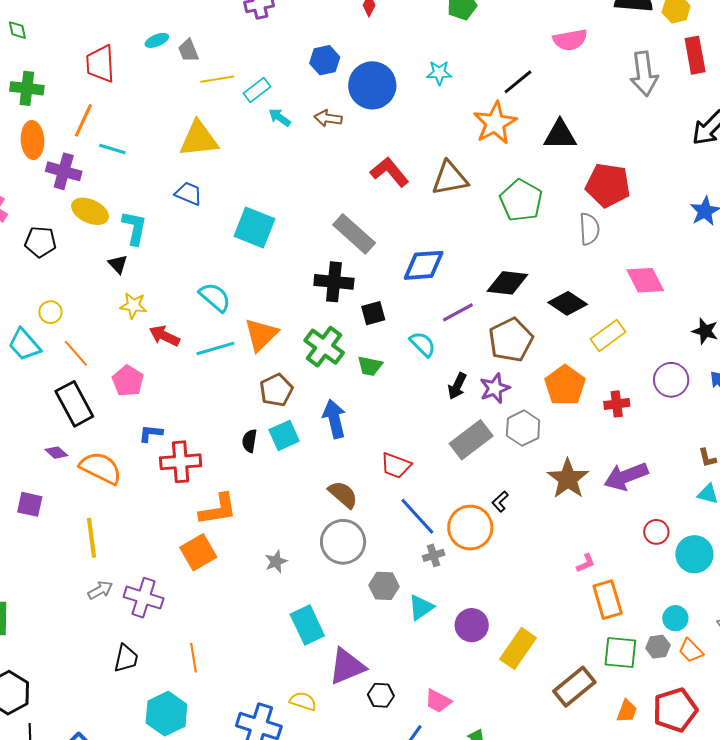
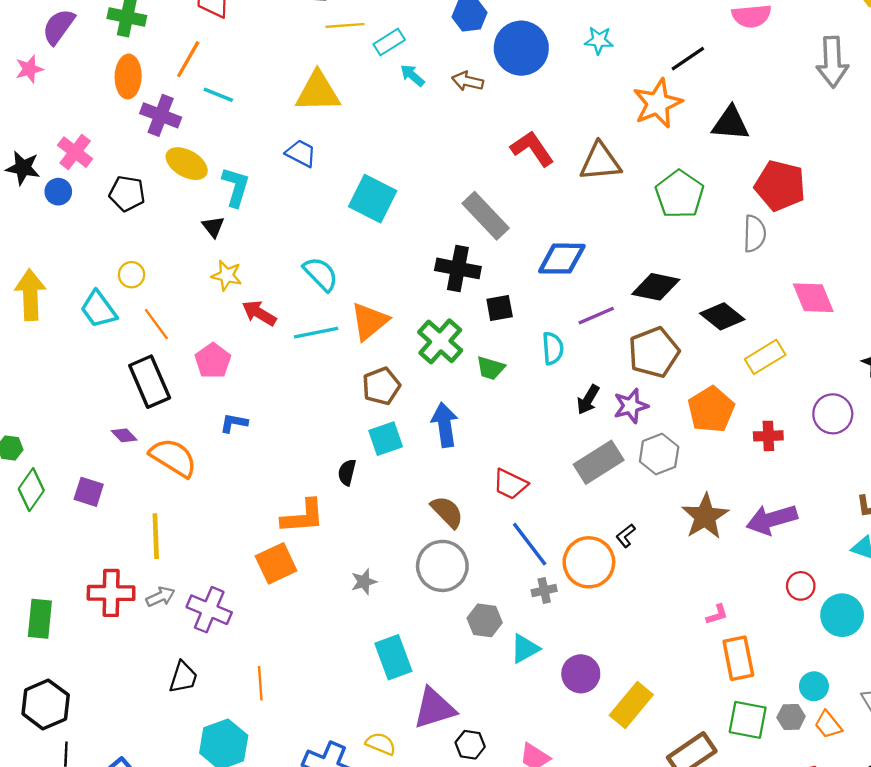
cyan semicircle: (423, 344) -> (553, 348), turned 36
black semicircle: (249, 441) -> (347, 472), moved
red cross: (181, 462) -> (111, 593), moved

